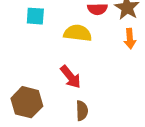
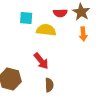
cyan square: (35, 16) -> (26, 18), moved

